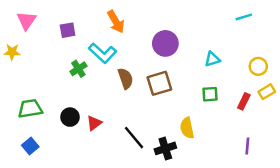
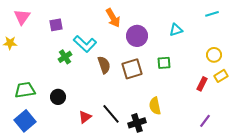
cyan line: (244, 17) -> (212, 14), moved
orange arrow: (116, 22) -> (113, 18), moved
cyan triangle: (212, 59) -> (176, 30), moved
green square: (210, 94) -> (164, 63), moved
red triangle: (94, 123) -> (85, 117), moved
blue square: (30, 146) -> (25, 121), size x1.5
purple line: (247, 146) -> (205, 121), turned 32

